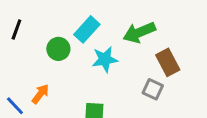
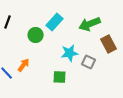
cyan star: (105, 59) -> (70, 53), moved
gray square: (153, 89) -> (89, 62), moved

